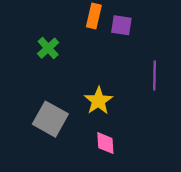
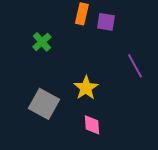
purple line: (155, 76) -> (135, 66), turned -30

